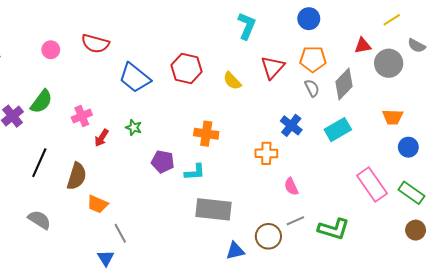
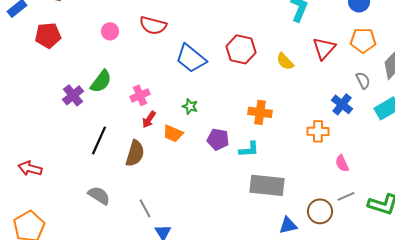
gray semicircle: (312, 88) -> (363, 80), moved
red arrow: (102, 138) -> (149, 119), moved
orange trapezoid: (97, 204) -> (173, 133), moved
gray line: (120, 233) -> (145, 208), moved

